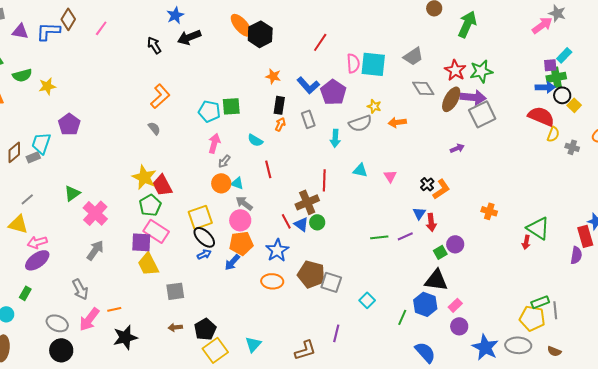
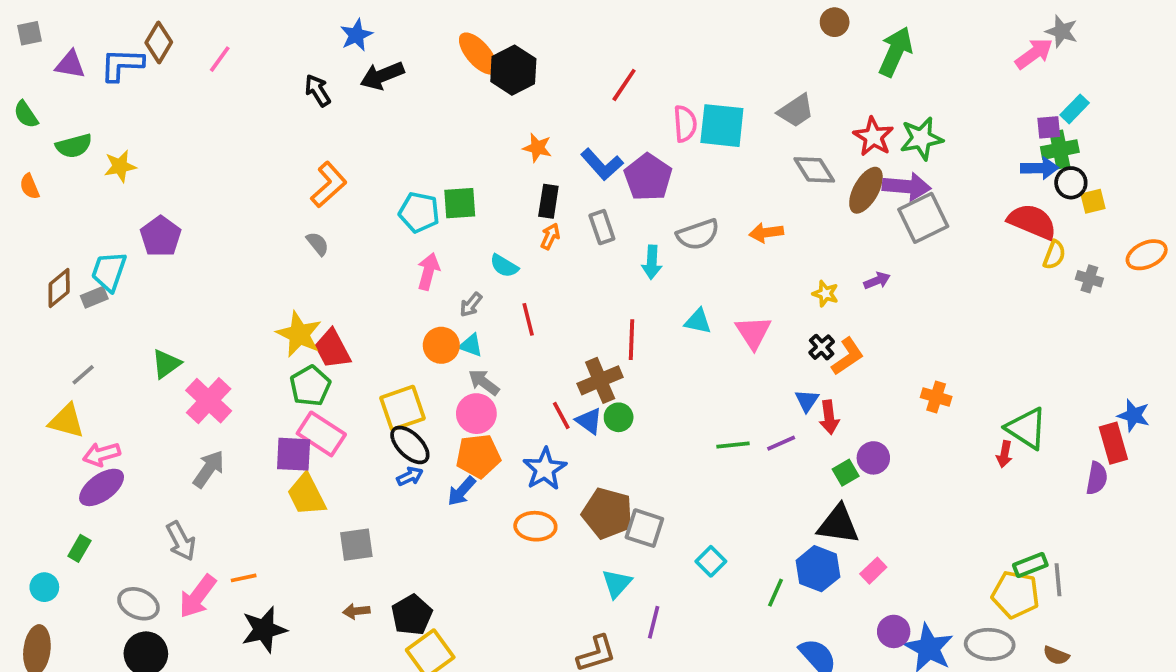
yellow square: (574, 105) -> (1093, 201), turned 32
yellow star: (374, 106) -> (825, 294), moved
gray arrow: (224, 161) -> (471, 305), moved
pink triangle: (390, 176) -> (753, 332), size x1.5
purple circle: (459, 326) -> (894, 631), moved
cyan triangle: (253, 344) -> (617, 583), moved

